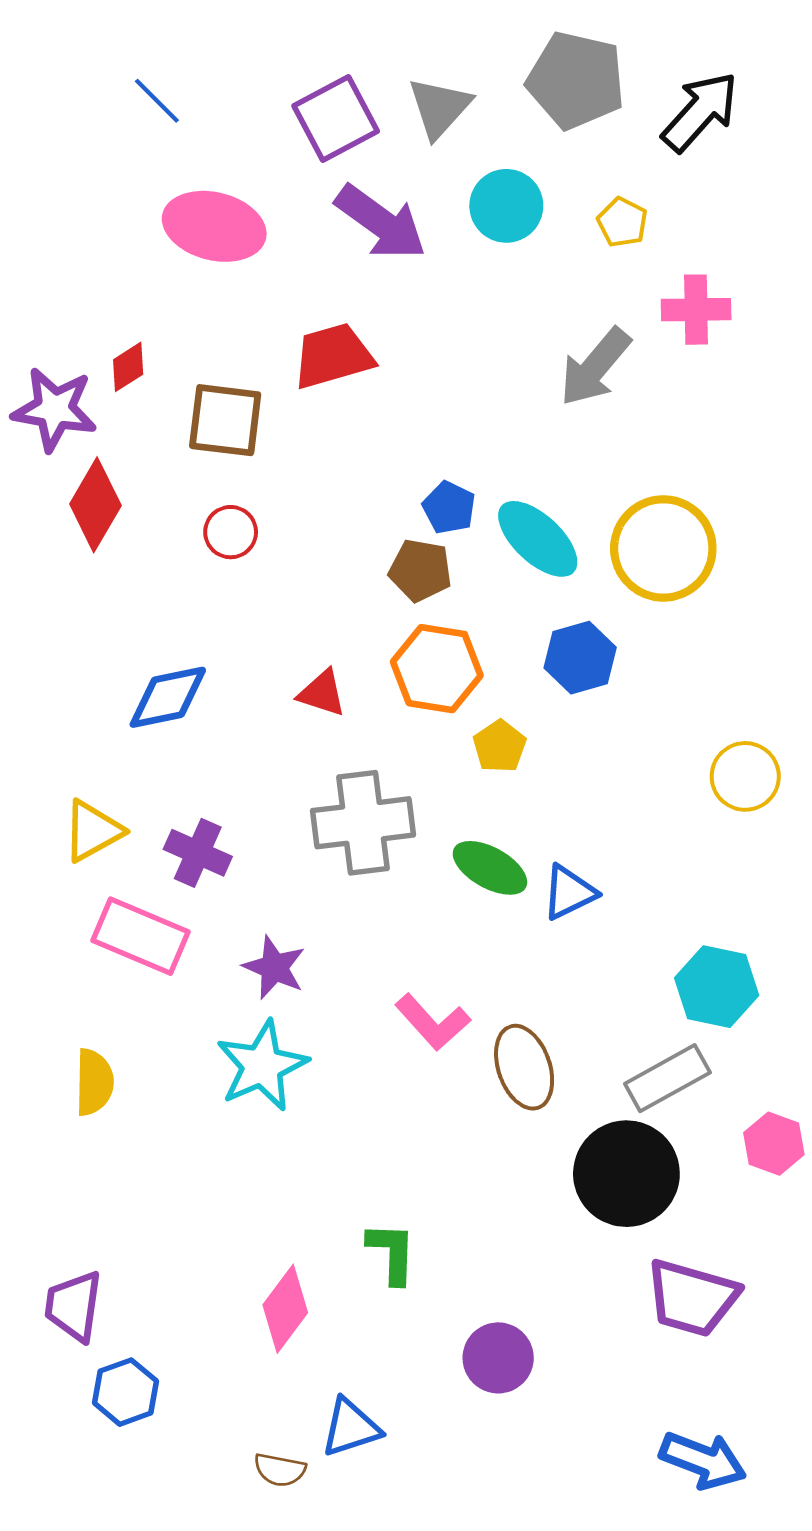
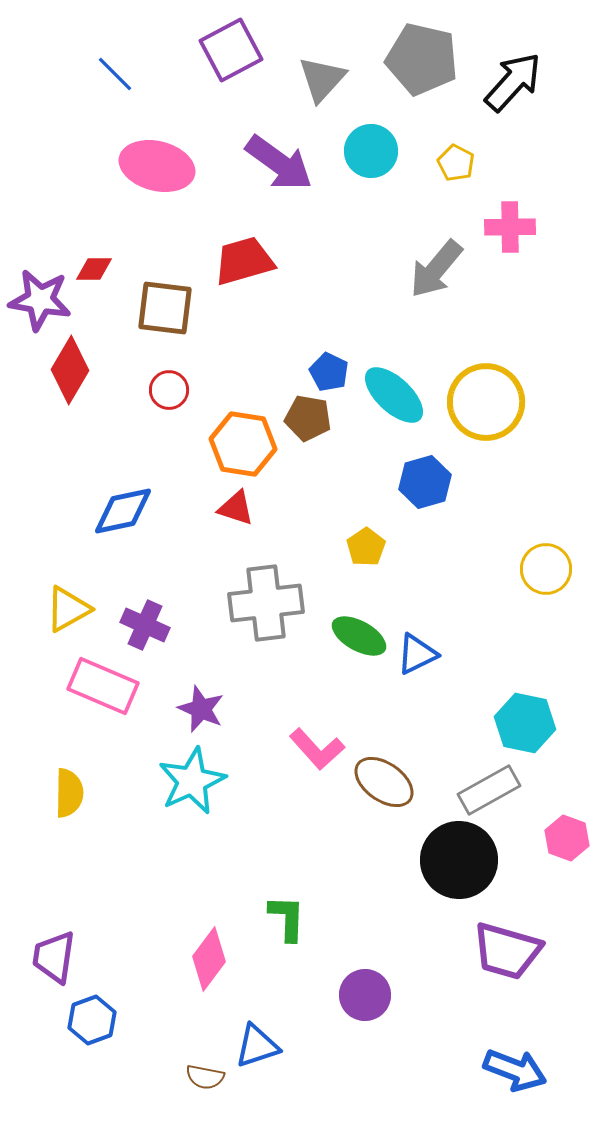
purple square: (336, 118) -> (231, 50), moved
red diamond: (128, 367) -> (94, 269), turned 33
orange hexagon: (437, 669) -> (243, 444), moved
brown ellipse: (524, 1067) -> (384, 782), turned -36

